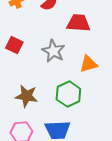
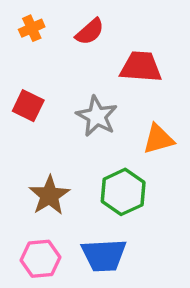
brown star: (26, 96) -> (49, 195), turned 30

